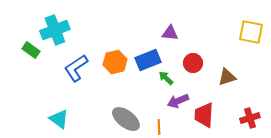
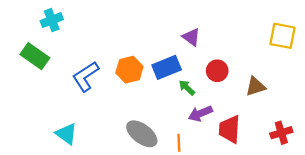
cyan cross: (55, 30) -> (52, 20), moved, size x0.7
purple triangle: (170, 33) -> (191, 37), turned 30
green rectangle: (31, 50) -> (35, 56), size x1.4

